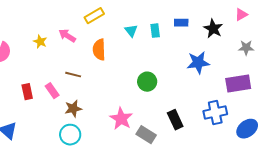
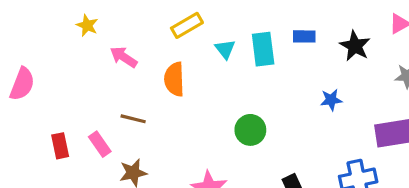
yellow rectangle: (94, 16) -> (187, 25), moved
cyan rectangle: (155, 31) -> (263, 49), size x1.5
yellow star: (40, 42) -> (87, 25), moved
blue star: (198, 63) -> (331, 100), size x0.6

